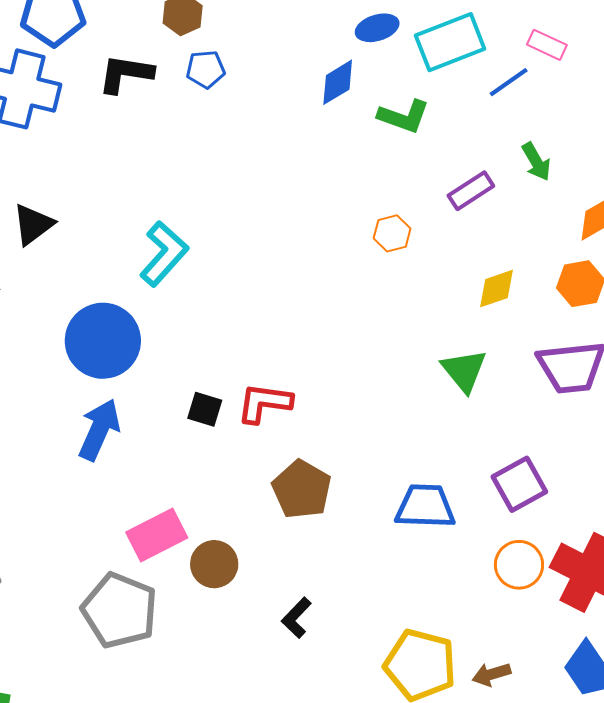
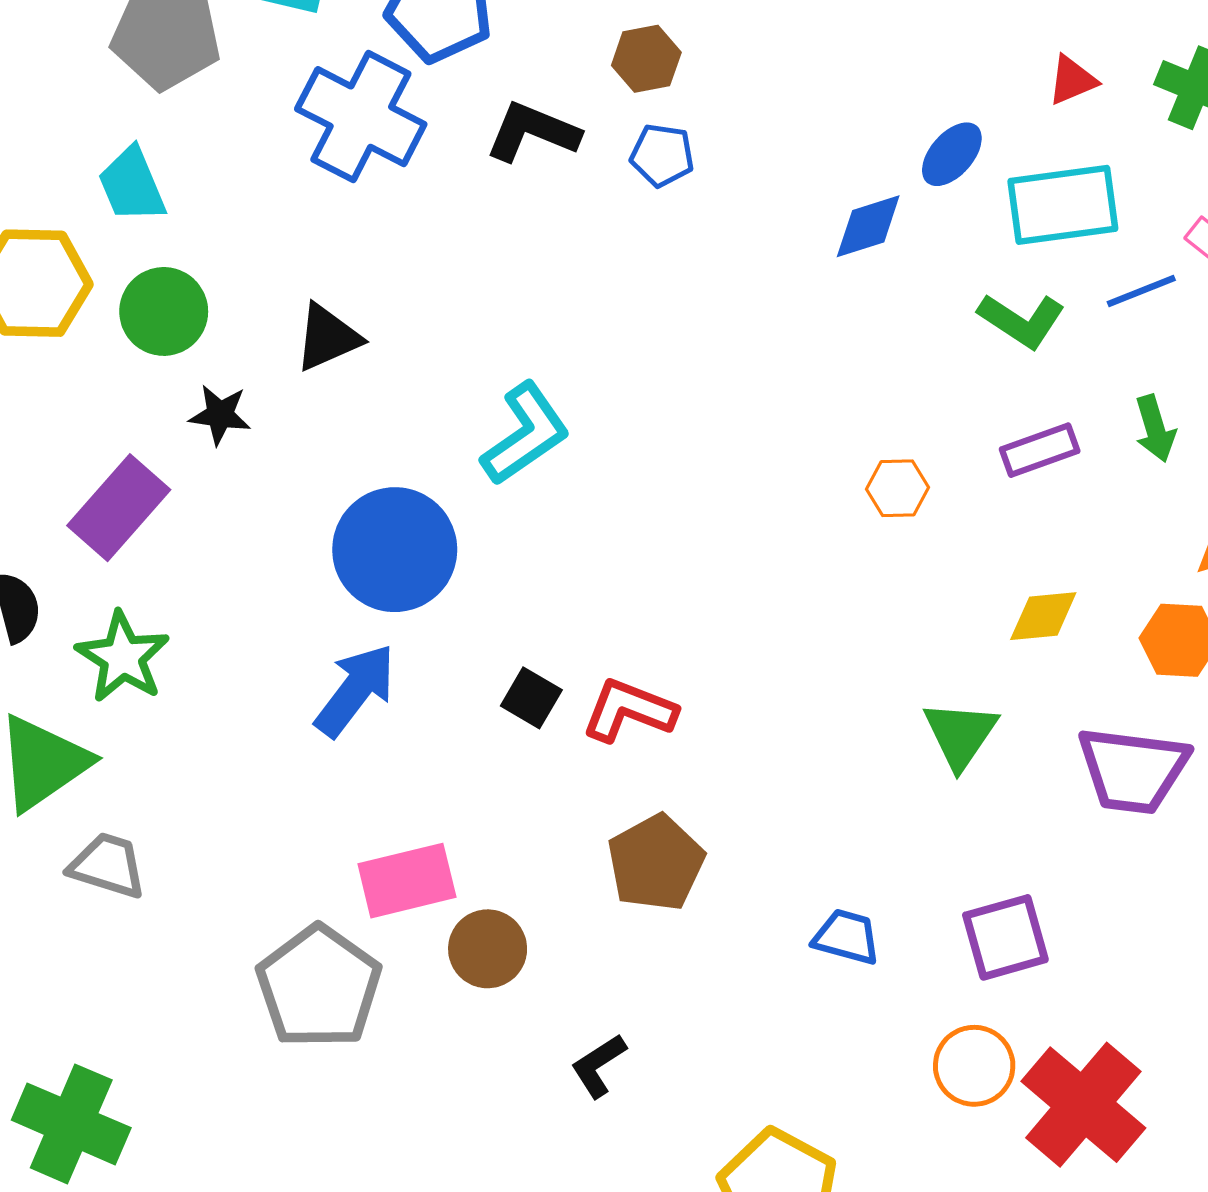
blue ellipse: (377, 28) -> (952, 154), turned -45
green L-shape: (404, 116) -> (1022, 320), moved
blue trapezoid: (425, 506) -> (847, 937), size x0.7

